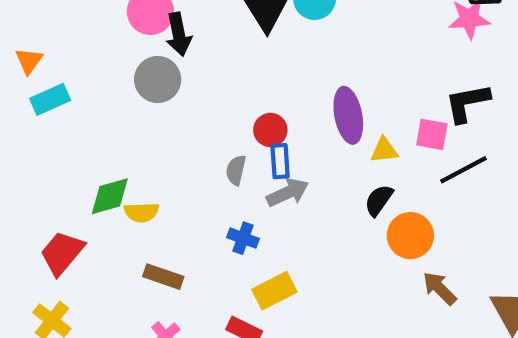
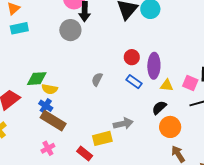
red circle: (270, 130) -> (132, 57), moved
blue rectangle: (280, 161) -> (134, 82), moved, turned -63
gray arrow: (288, 193) -> (123, 124), moved
blue cross: (243, 238) -> (46, 106), moved
brown rectangle: (163, 277) -> (53, 121), size x1.4

